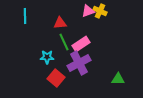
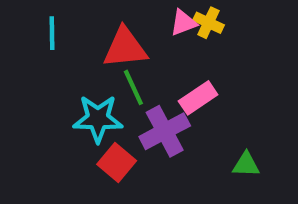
red triangle: (60, 23) -> (125, 48), size x1.6
pink rectangle: (81, 44) -> (198, 98), moved
cyan star: (47, 57) -> (98, 119), size x1.6

